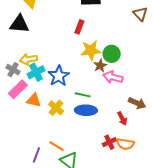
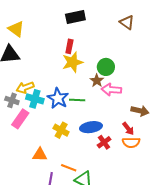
yellow star: (91, 50) -> (73, 62), moved
cyan cross: (36, 72) -> (35, 99), turned -36
green line: (83, 95) -> (77, 100), moved
orange triangle: (34, 100) -> (40, 155), moved
red cross: (109, 142) -> (104, 142), moved
orange semicircle: (125, 144) -> (131, 142), moved

